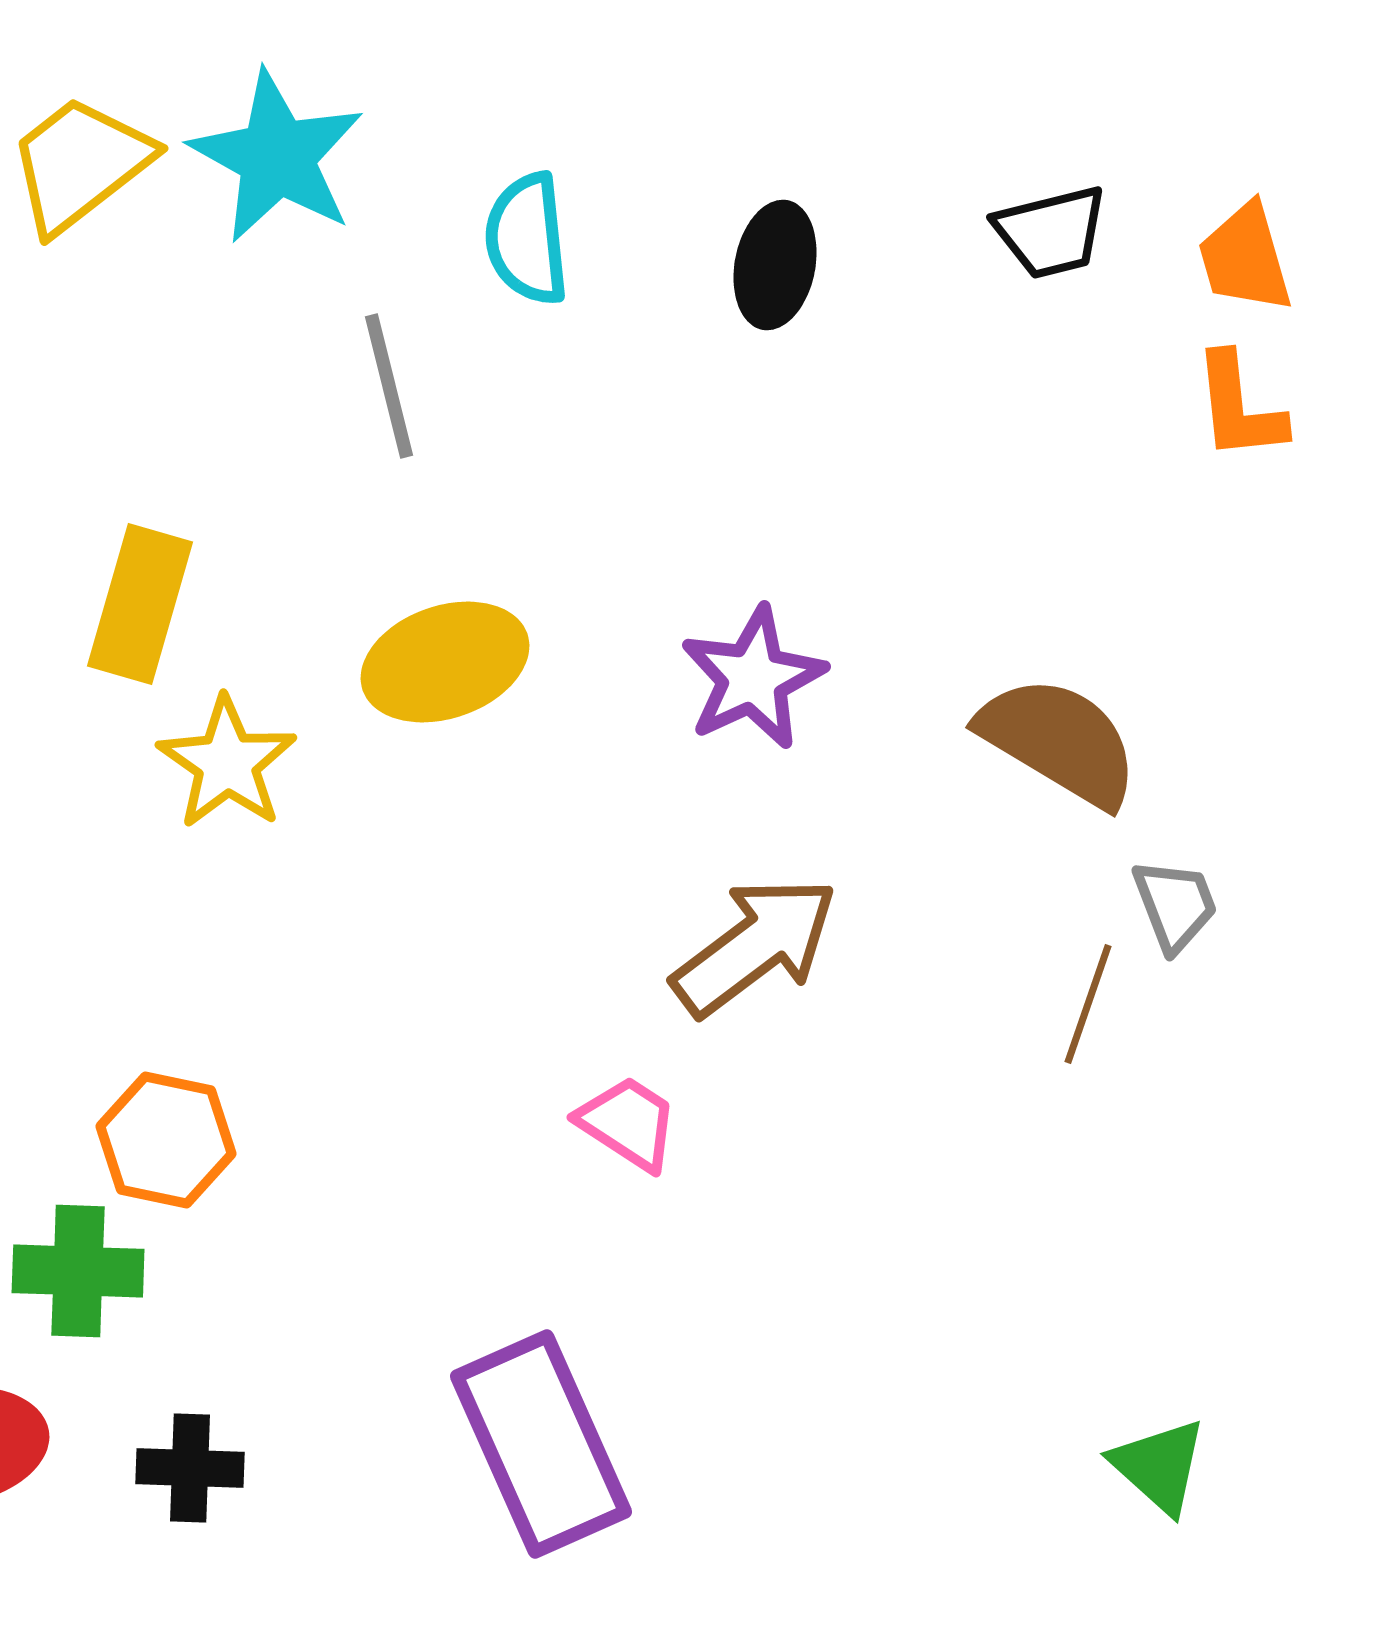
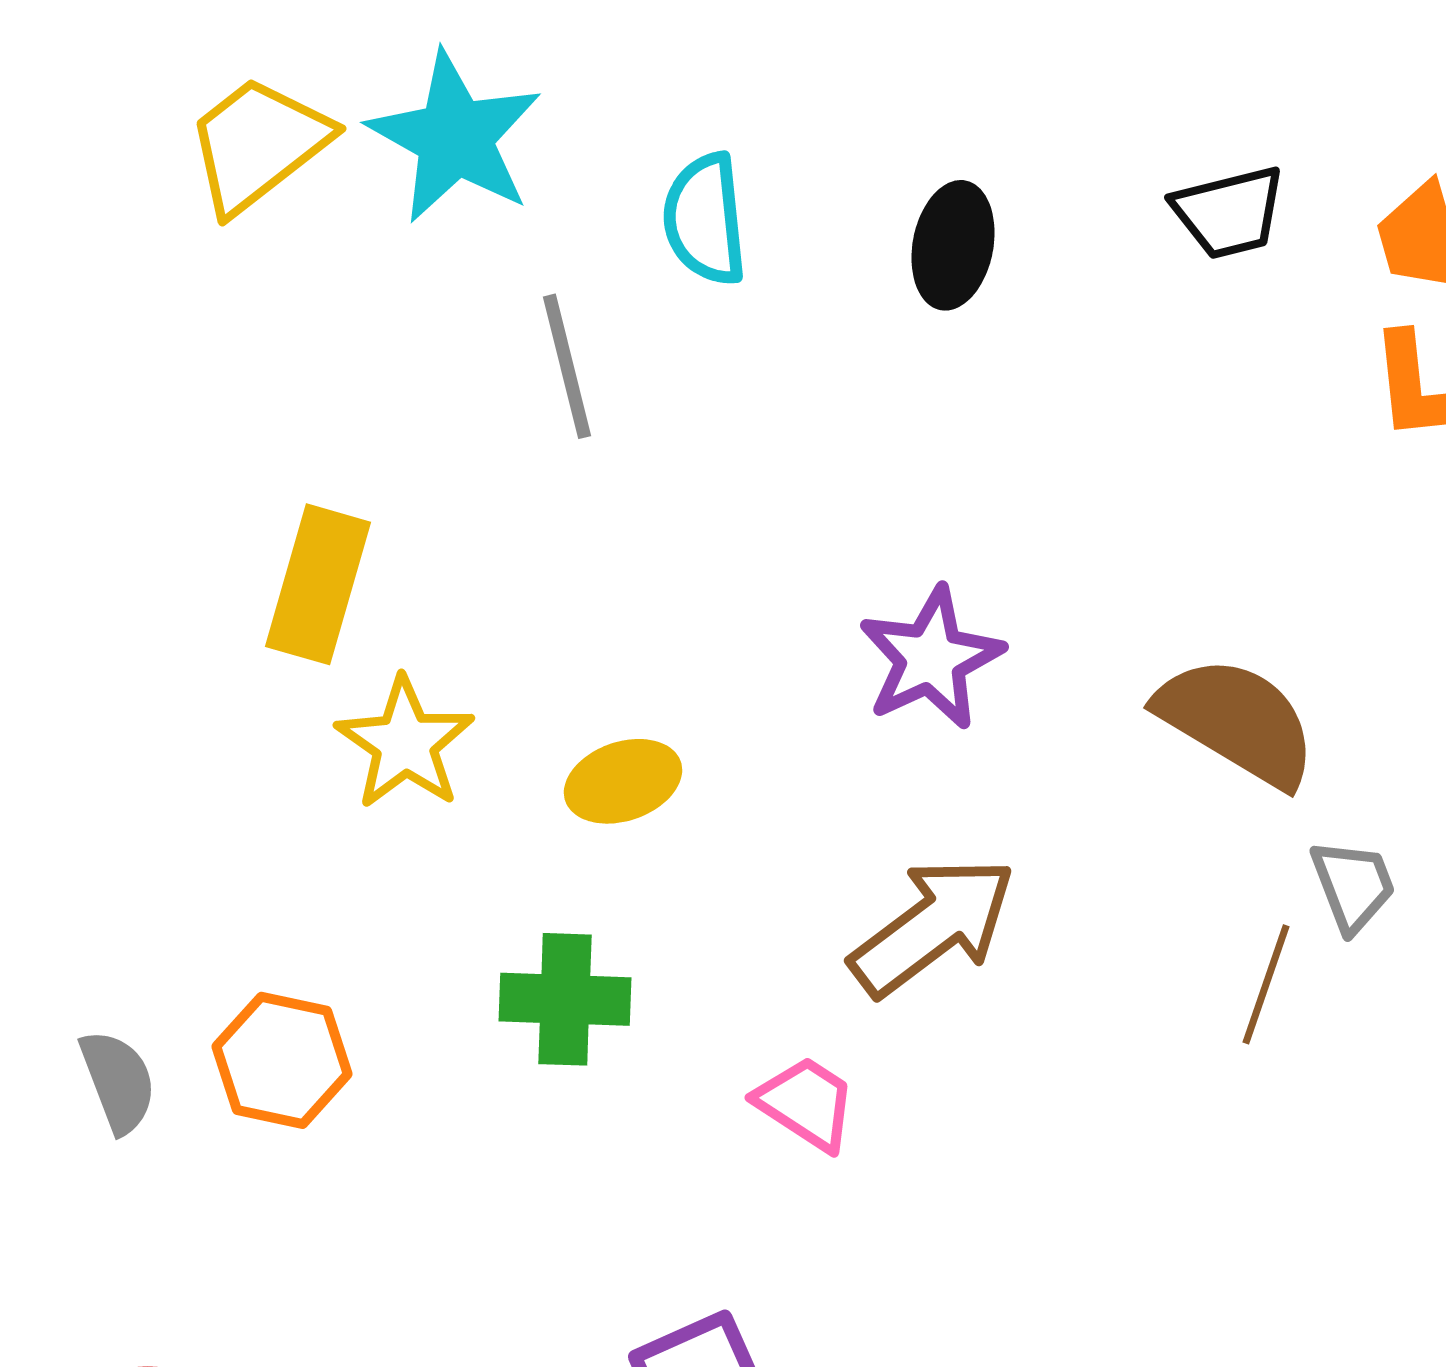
yellow ellipse: (445, 662) -> (623, 781), moved, size x0.7
orange hexagon: (166, 1140) -> (282, 1060), moved
green cross: (78, 1271) -> (565, 999), moved

